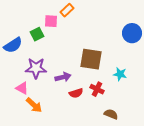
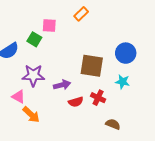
orange rectangle: (67, 10) -> (81, 14), moved
blue circle: (132, 33) -> (126, 53), moved
green square: (37, 34) -> (34, 39), turned -32

